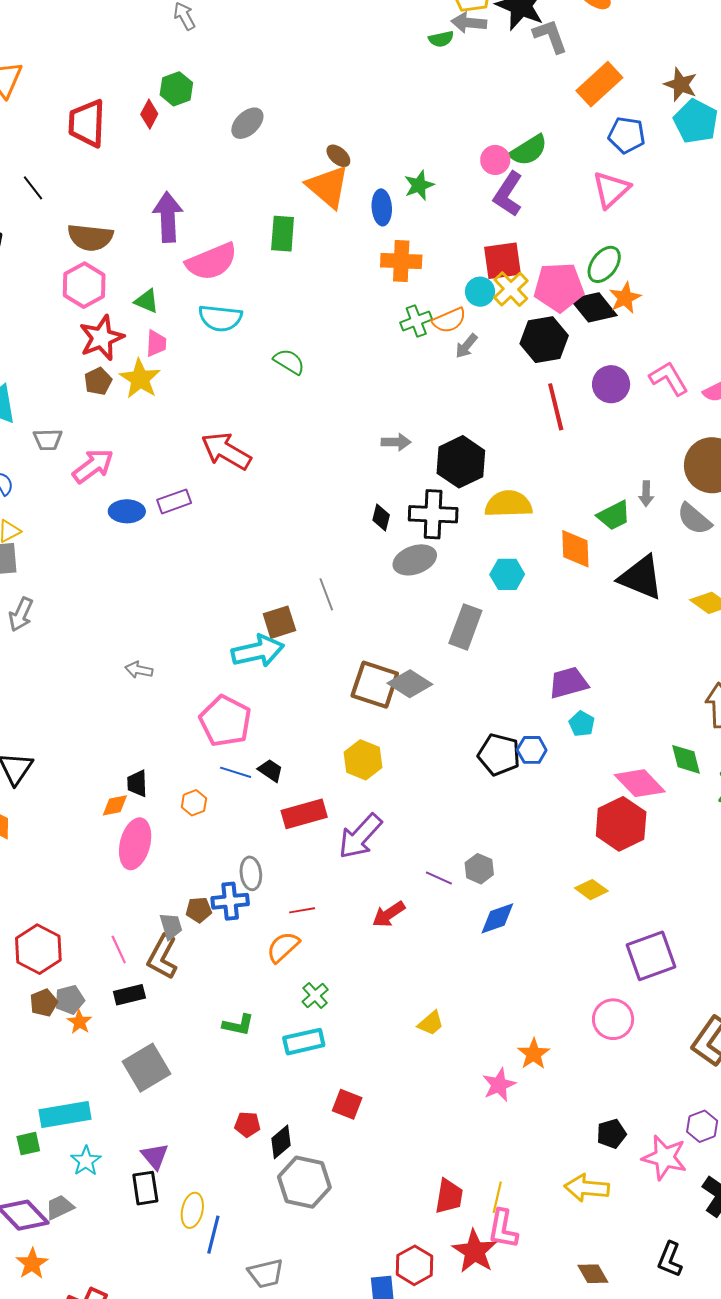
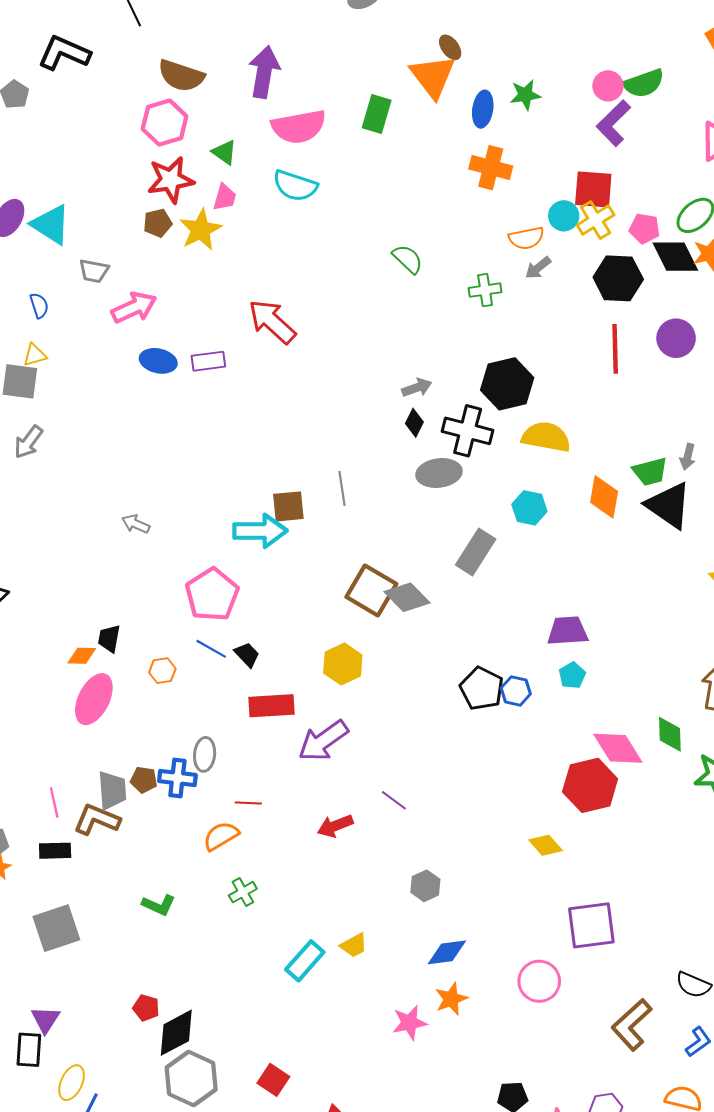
pink pentagon: (559, 287) -> (645, 229), size x0.6
green cross: (416, 321) -> (485, 290), moved
green semicircle: (289, 362) -> (408, 259), moved
gray arrow: (396, 442) -> (417, 388), moved, turned -32
black triangle: (641, 577) -> (669, 505), moved
gray hexagon: (479, 869) -> (425, 886), moved
blue diamond: (497, 918) -> (447, 952), moved
gray trapezoid: (171, 926) -> (112, 790), size x1.4
brown L-shape: (162, 957) -> (97, 820), turned 72
cyan rectangle: (304, 1042) -> (305, 961), moved, turned -48
red square: (347, 1104) -> (273, 1080), moved
black diamond: (281, 1142) -> (176, 1033), size x1.4

